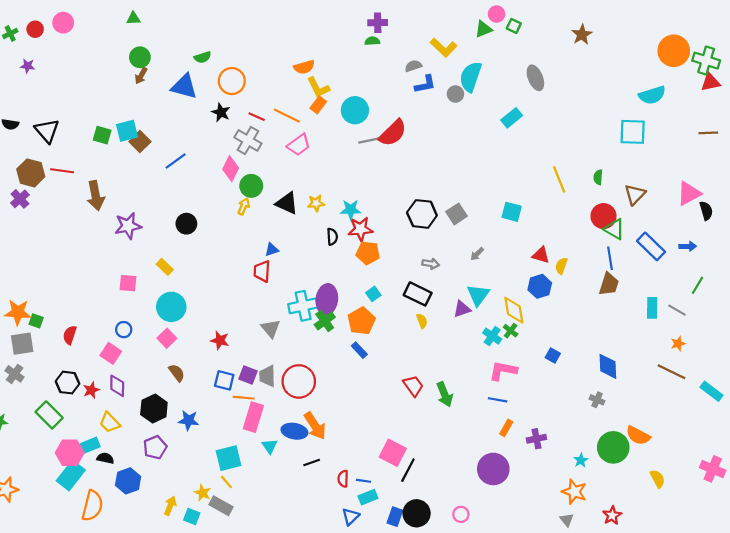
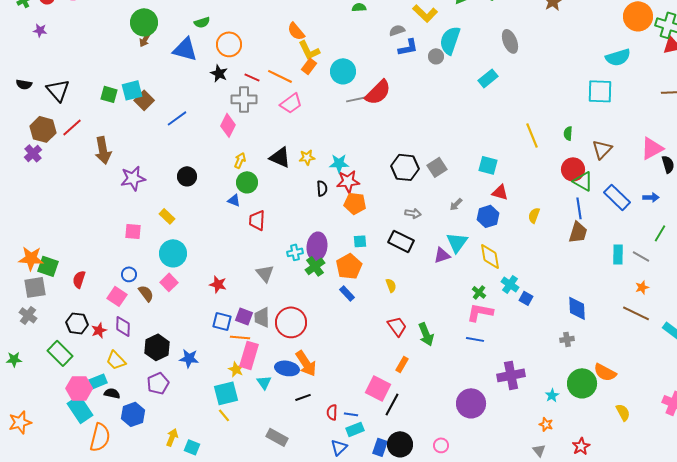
green circle: (140, 57) -> (144, 22), size x1.4
orange semicircle: (304, 67) -> (296, 31), turned 66
gray cross: (248, 140) -> (244, 99), turned -30
red line: (62, 171) -> (72, 127), turned -50
green circle: (251, 186) -> (247, 182), moved
blue triangle: (272, 250) -> (234, 200), moved, turned 40
red triangle: (541, 255) -> (500, 192), moved
blue hexagon: (540, 286) -> (488, 216), moved
cyan square: (373, 294) -> (360, 241), turned 32
cyan cross: (303, 306) -> (295, 252), size x0.6
green square: (36, 321) -> (48, 266), size x1.5
yellow semicircle: (422, 321) -> (391, 285), moved
green cross: (511, 331) -> (479, 292), moved
cyan cross: (492, 336) -> (510, 284), moved
brown semicircle: (177, 373) -> (146, 293), moved
gray cross: (597, 400) -> (567, 339), turned -32
orange rectangle: (506, 428) -> (402, 364), moved
purple cross: (536, 439) -> (511, 375), size x1.5
cyan rectangle: (71, 475) -> (80, 409), turned -72
orange star: (574, 492) -> (546, 424), size x0.6
yellow star: (203, 493) -> (236, 369), moved
gray rectangle: (221, 506) -> (277, 437), moved

